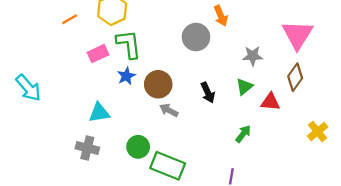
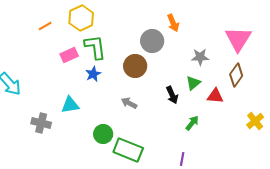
brown circle: (158, 84) -> (135, 66), moved
black arrow: (208, 93) -> (172, 95), moved
gray cross: (87, 148) -> (41, 123), moved

